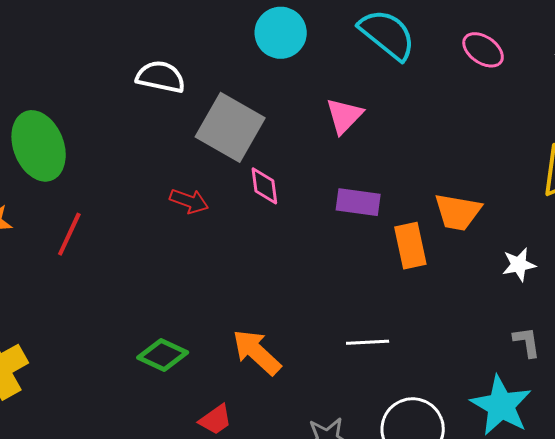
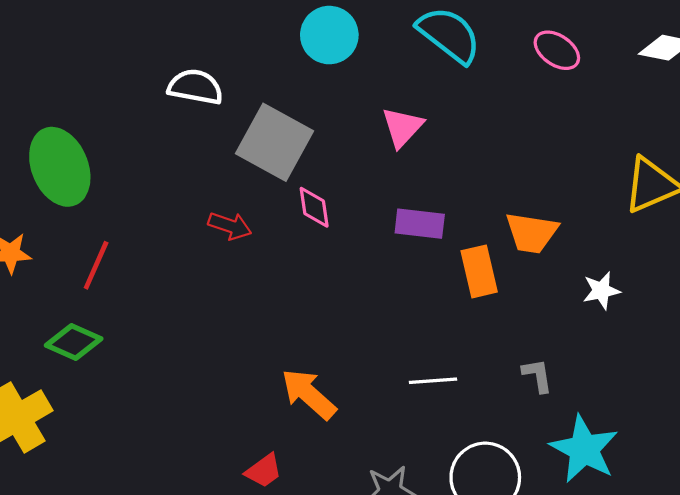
gray L-shape: (527, 342) -> (537, 376), moved
green diamond: (163, 355) -> (74, 342), moved

